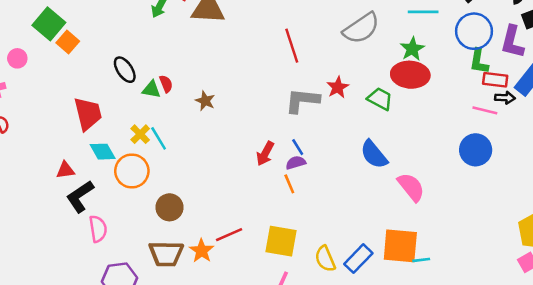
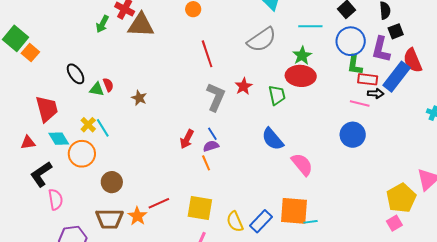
green trapezoid: (380, 99) -> (277, 95), turned 50
gray L-shape: (302, 101) -> (216, 97), turned 108
red triangle: (65, 170) -> (28, 143), moved

